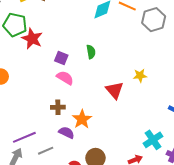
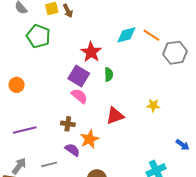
red star: (32, 39) -> (91, 52), moved
purple square: (61, 58) -> (79, 76), size x1.5
red triangle: (115, 90) -> (115, 116), moved, turned 42
purple line: (24, 137) -> (25, 130), moved

